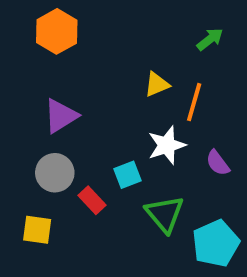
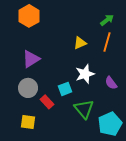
orange line: (194, 102) -> (107, 42), moved
yellow square: (37, 230) -> (28, 122), moved

